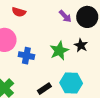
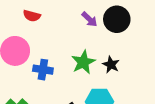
black star: (81, 45) -> (111, 65), moved

